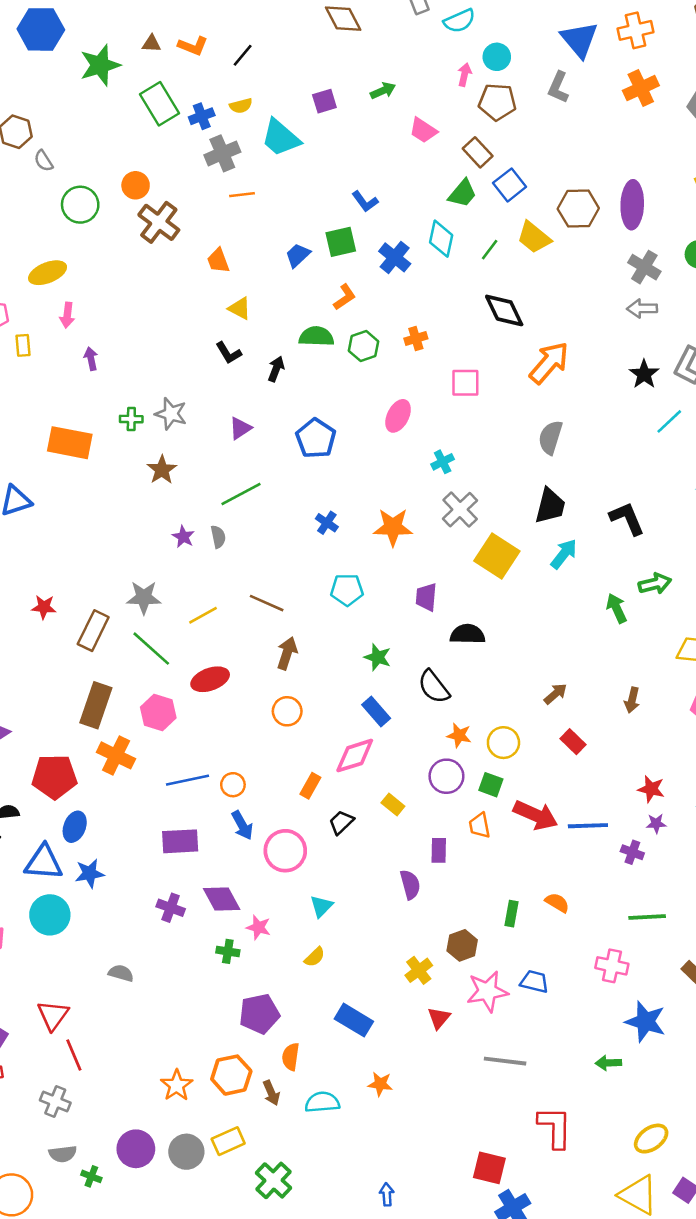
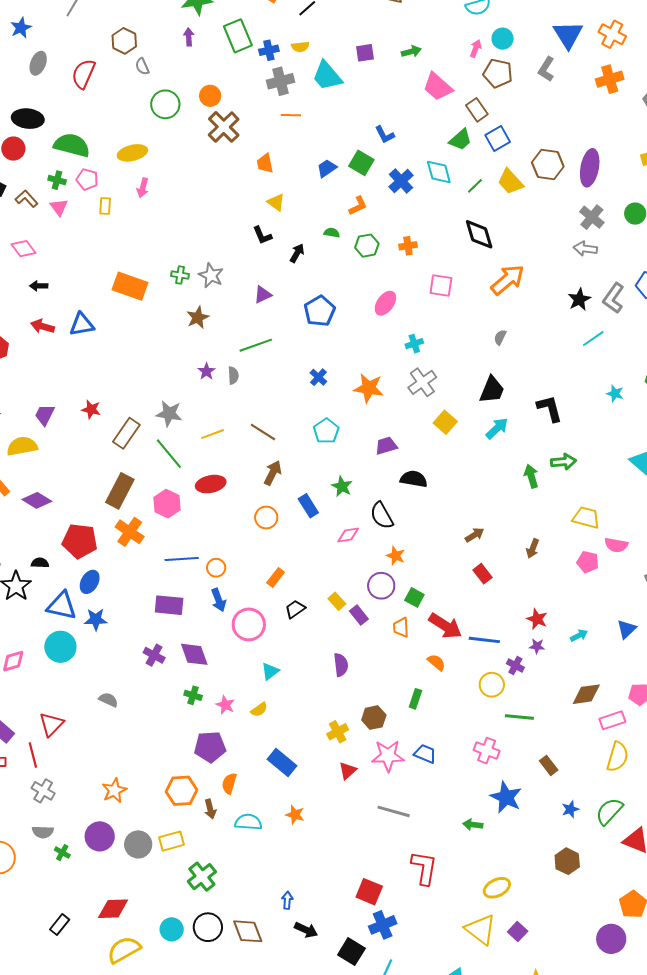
orange cross: (636, 30) -> (612, 34), turned 32
pink trapezoid: (423, 130) -> (438, 87), size x1.4
cyan diamond: (441, 239) -> (439, 172), turned -36
green square: (341, 242) -> (361, 163), turned 35
green semicircle: (316, 336) -> (332, 233), size x0.6
purple arrow: (91, 359) -> (189, 37), moved
gray semicircle: (550, 437) -> (500, 337), size x0.6
yellow square: (497, 556) -> (445, 422), size x0.7
cyan pentagon: (347, 590) -> (326, 431), turned 30
purple trapezoid: (426, 597) -> (386, 446), turned 60
blue rectangle: (376, 711) -> (308, 506), moved
yellow circle: (503, 743) -> (492, 685), moved
pink diamond: (355, 756) -> (348, 535), moved, size x0.7
purple rectangle: (439, 850) -> (359, 615), moved, turned -48
orange semicircle: (557, 903) -> (436, 662), moved
pink star: (258, 927) -> (225, 705), moved
red line: (74, 1055) -> (33, 755), moved
orange star: (177, 1085) -> (114, 790), moved

